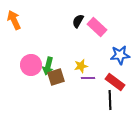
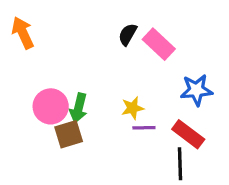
brown square: (56, 77) -> (69, 134), moved

